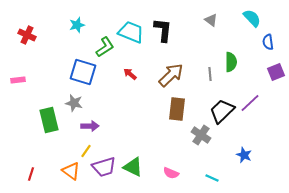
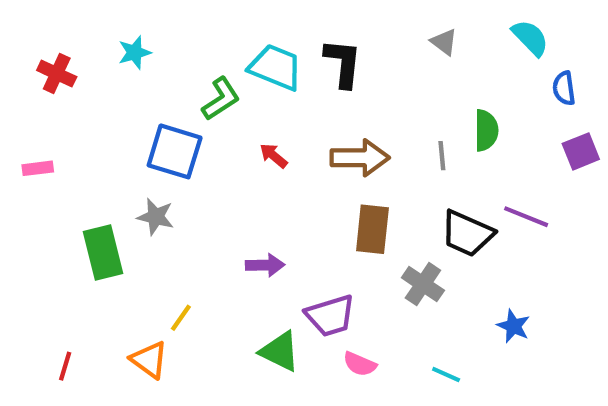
cyan star: (77, 25) -> (135, 52), moved
brown arrow: (171, 75) -> (360, 158), turned 44
purple line: (250, 103) -> (526, 217), turned 65
black trapezoid: (222, 111) -> (467, 234), turned -112
purple arrow: (90, 126) -> (265, 265), moved
purple trapezoid: (104, 167) -> (330, 316), moved

